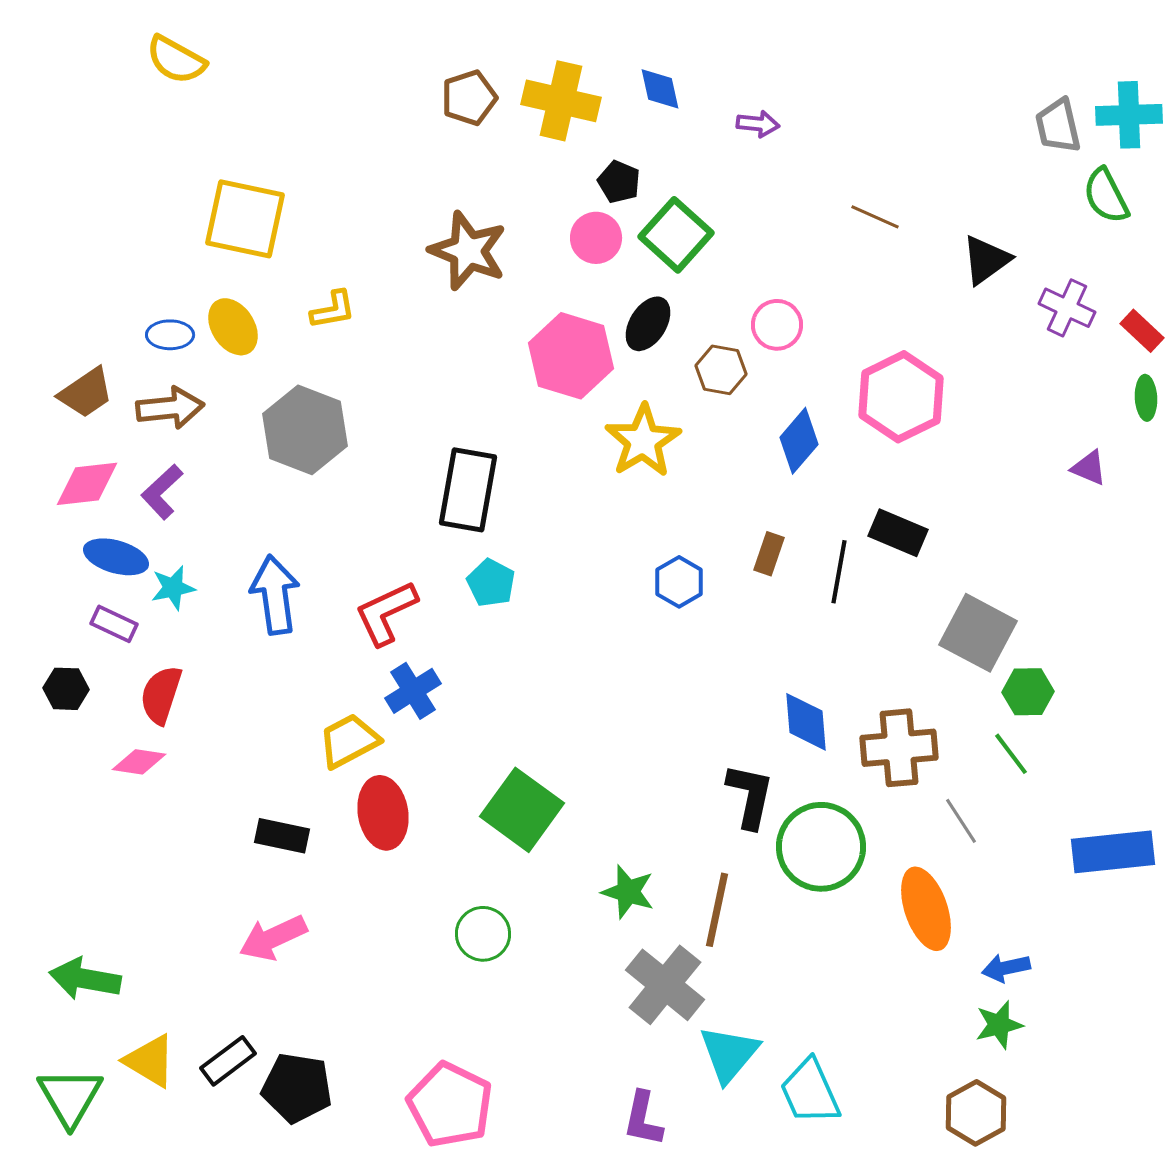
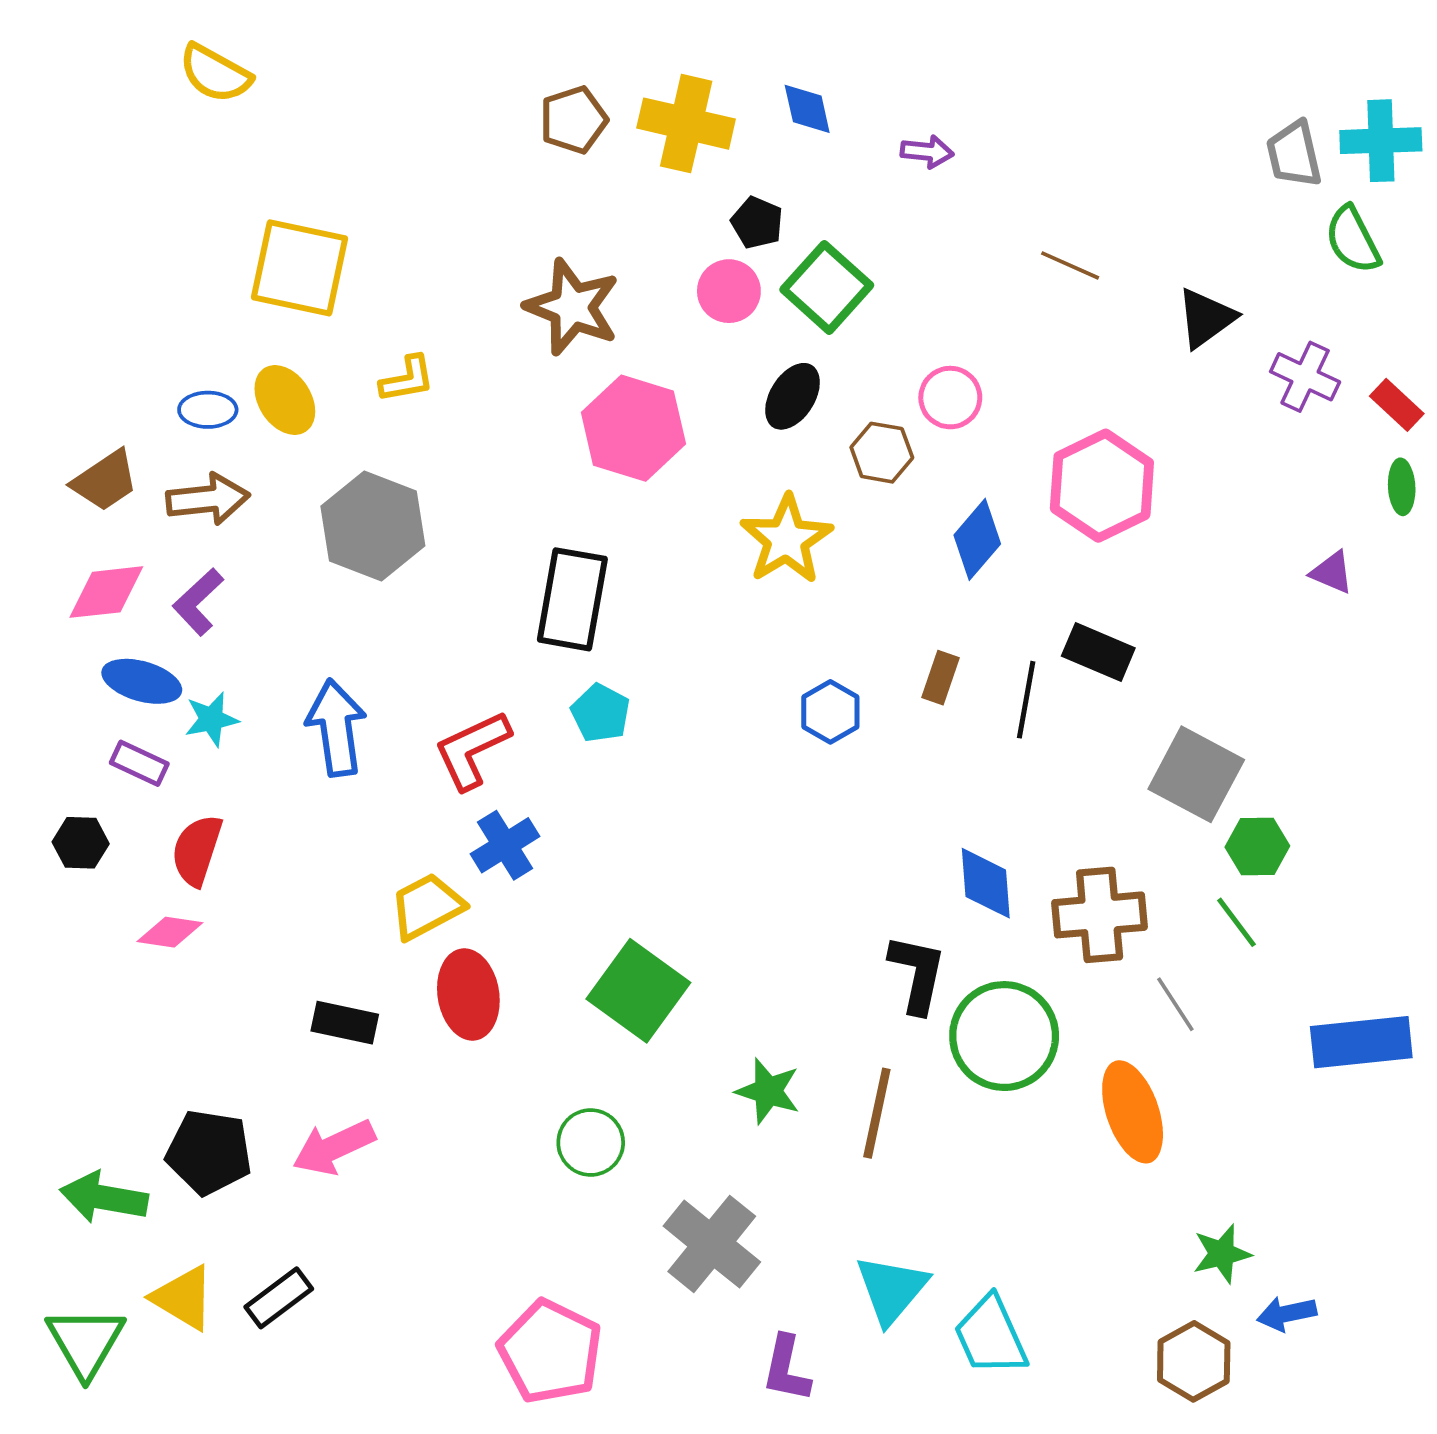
pink hexagon: (571, 356) -> (633, 428), moved
blue arrow: (1006, 968) -> (1287, 1314), moved
gray cross: (665, 985) -> (712, 1244), moved
black pentagon: (297, 1088) -> (209, 1152), moved

